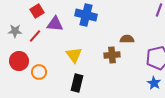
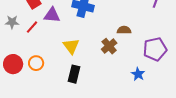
brown cross: (112, 55) -> (109, 46), turned -35
red circle: (19, 61) -> (13, 64), moved
blue star: (154, 83) -> (138, 74), moved

